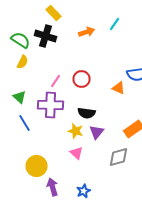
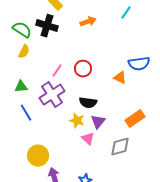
cyan line: (114, 24) -> (126, 13), moved
green triangle: (20, 97) -> (21, 87), turned -48
purple cross: (50, 105) -> (52, 95), turned -35
pink triangle: (76, 153) -> (88, 139), moved

